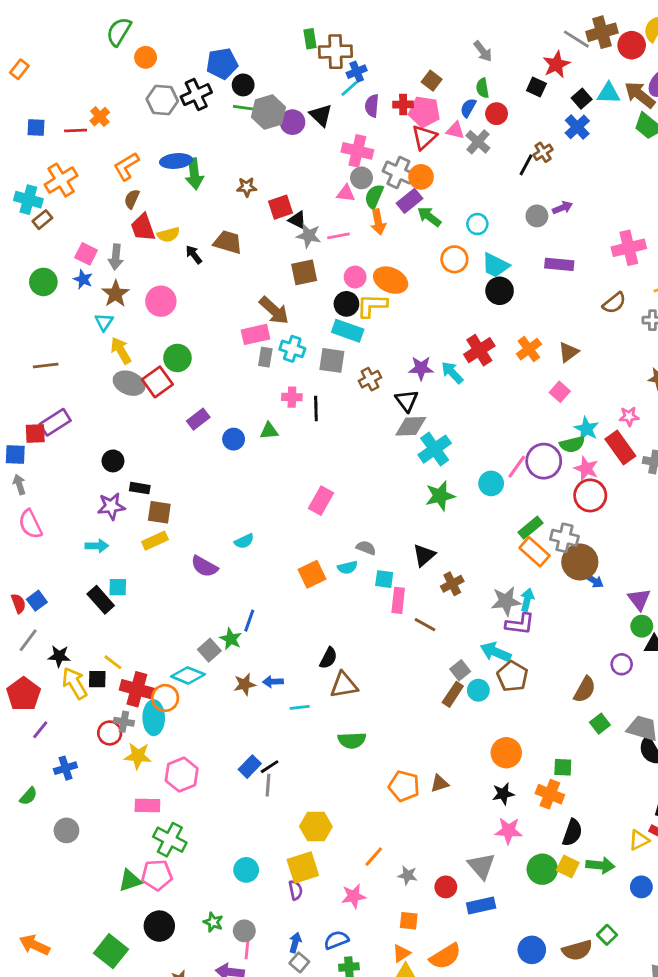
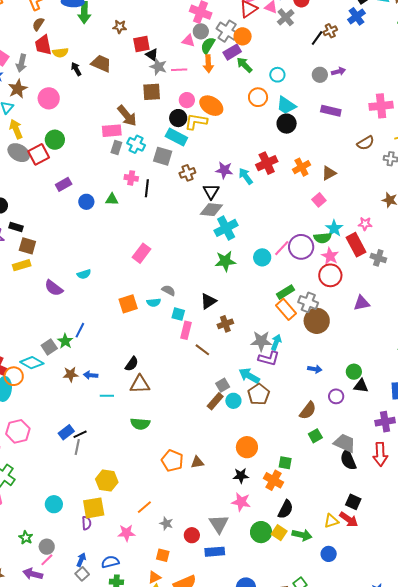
blue arrow: (594, 580) -> (315, 369), moved, turned -32
purple triangle: (639, 599) -> (362, 303), moved, turned 48
pink line: (247, 949) -> (47, 560), turned 32

